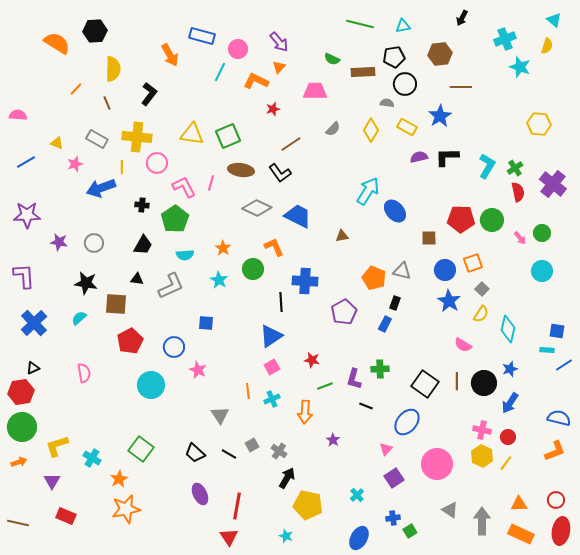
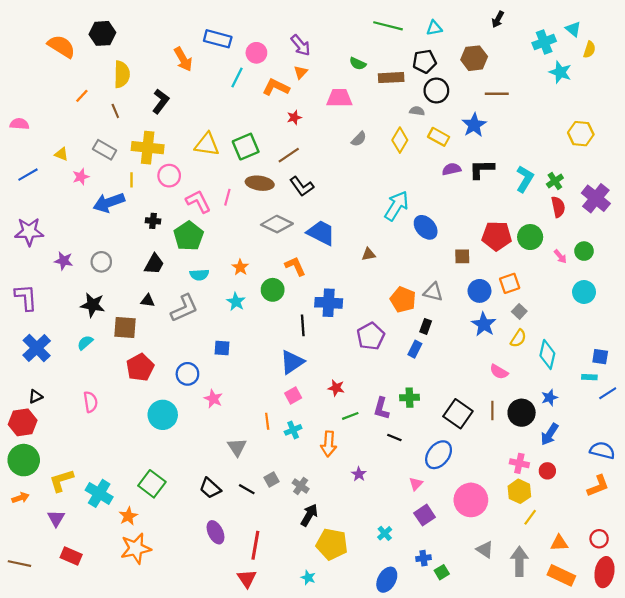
cyan triangle: (554, 20) -> (573, 29), moved
brown line: (291, 144) -> (289, 155), moved
cyan cross: (92, 458) -> (99, 493), size x1.4
yellow line: (506, 463) -> (530, 517), moved

